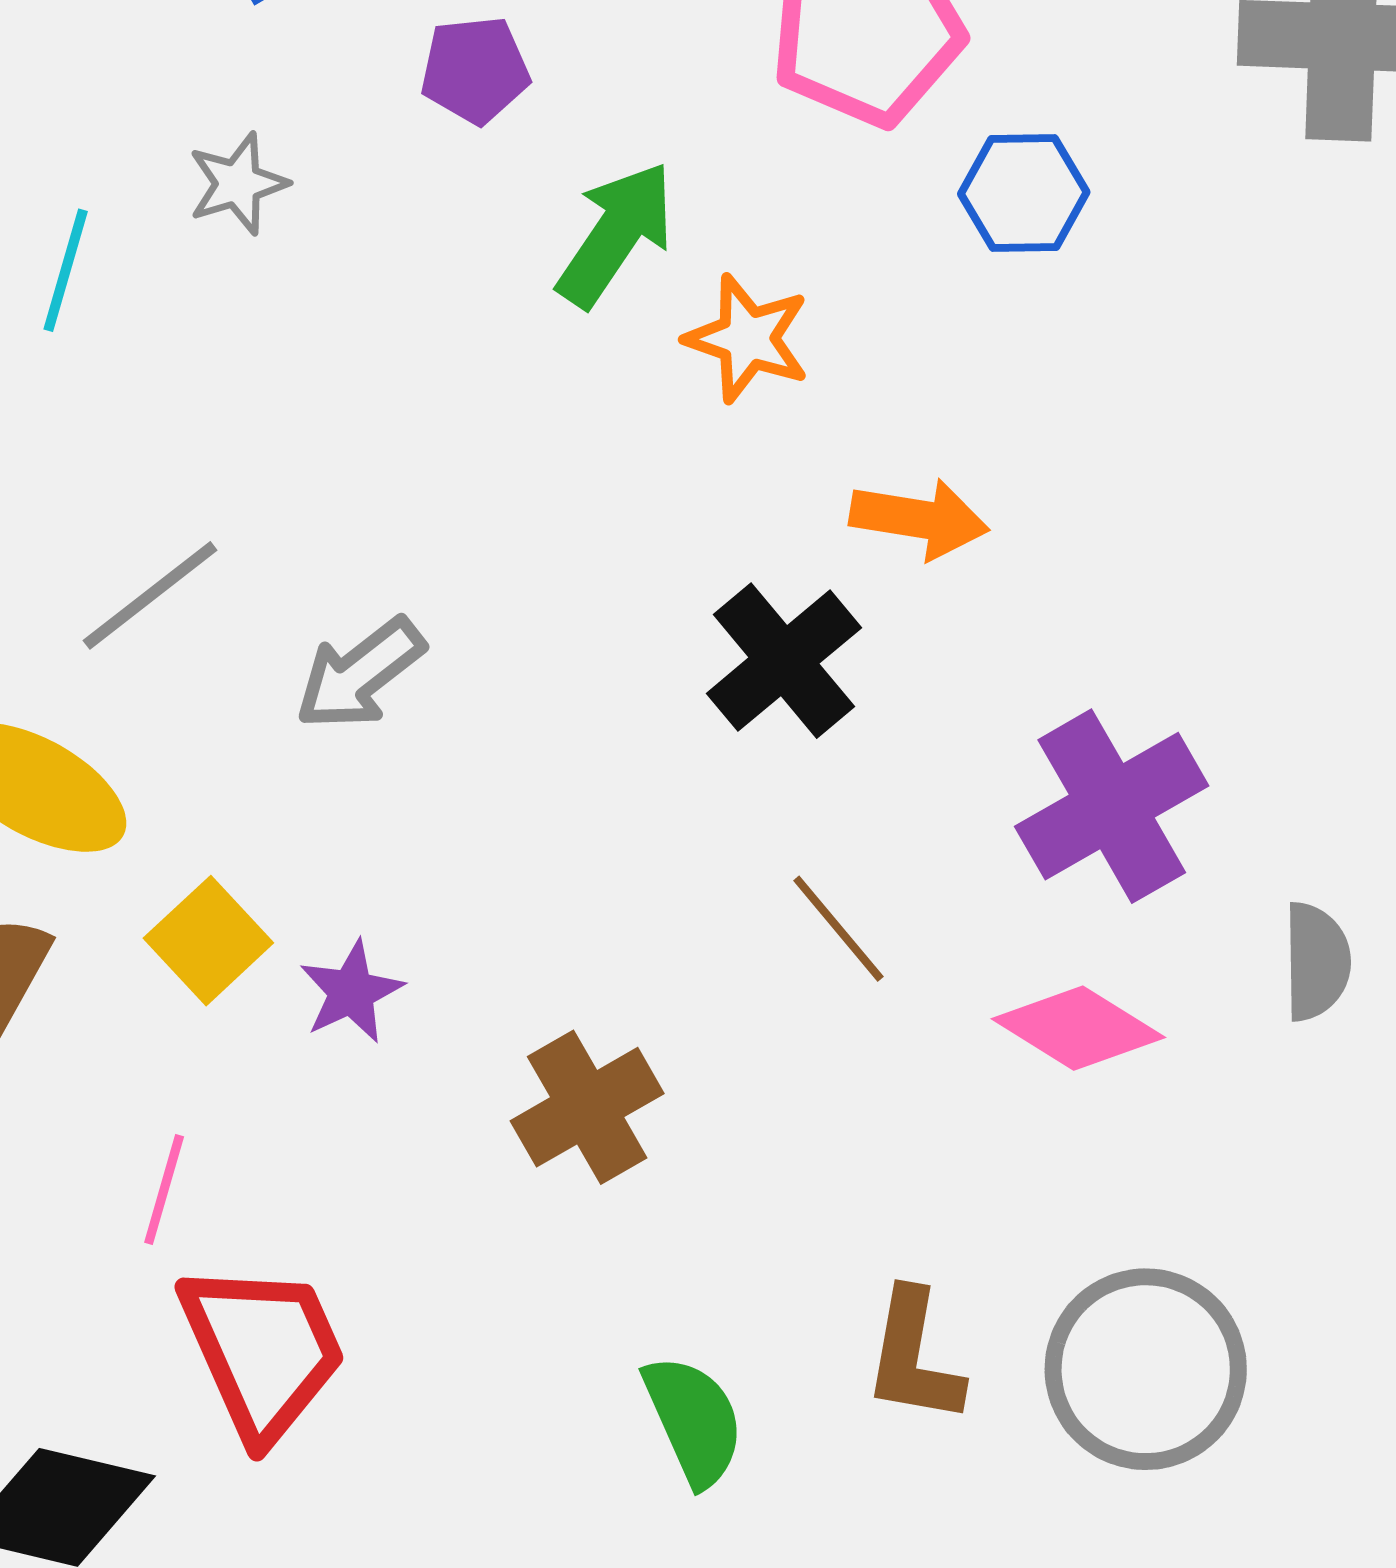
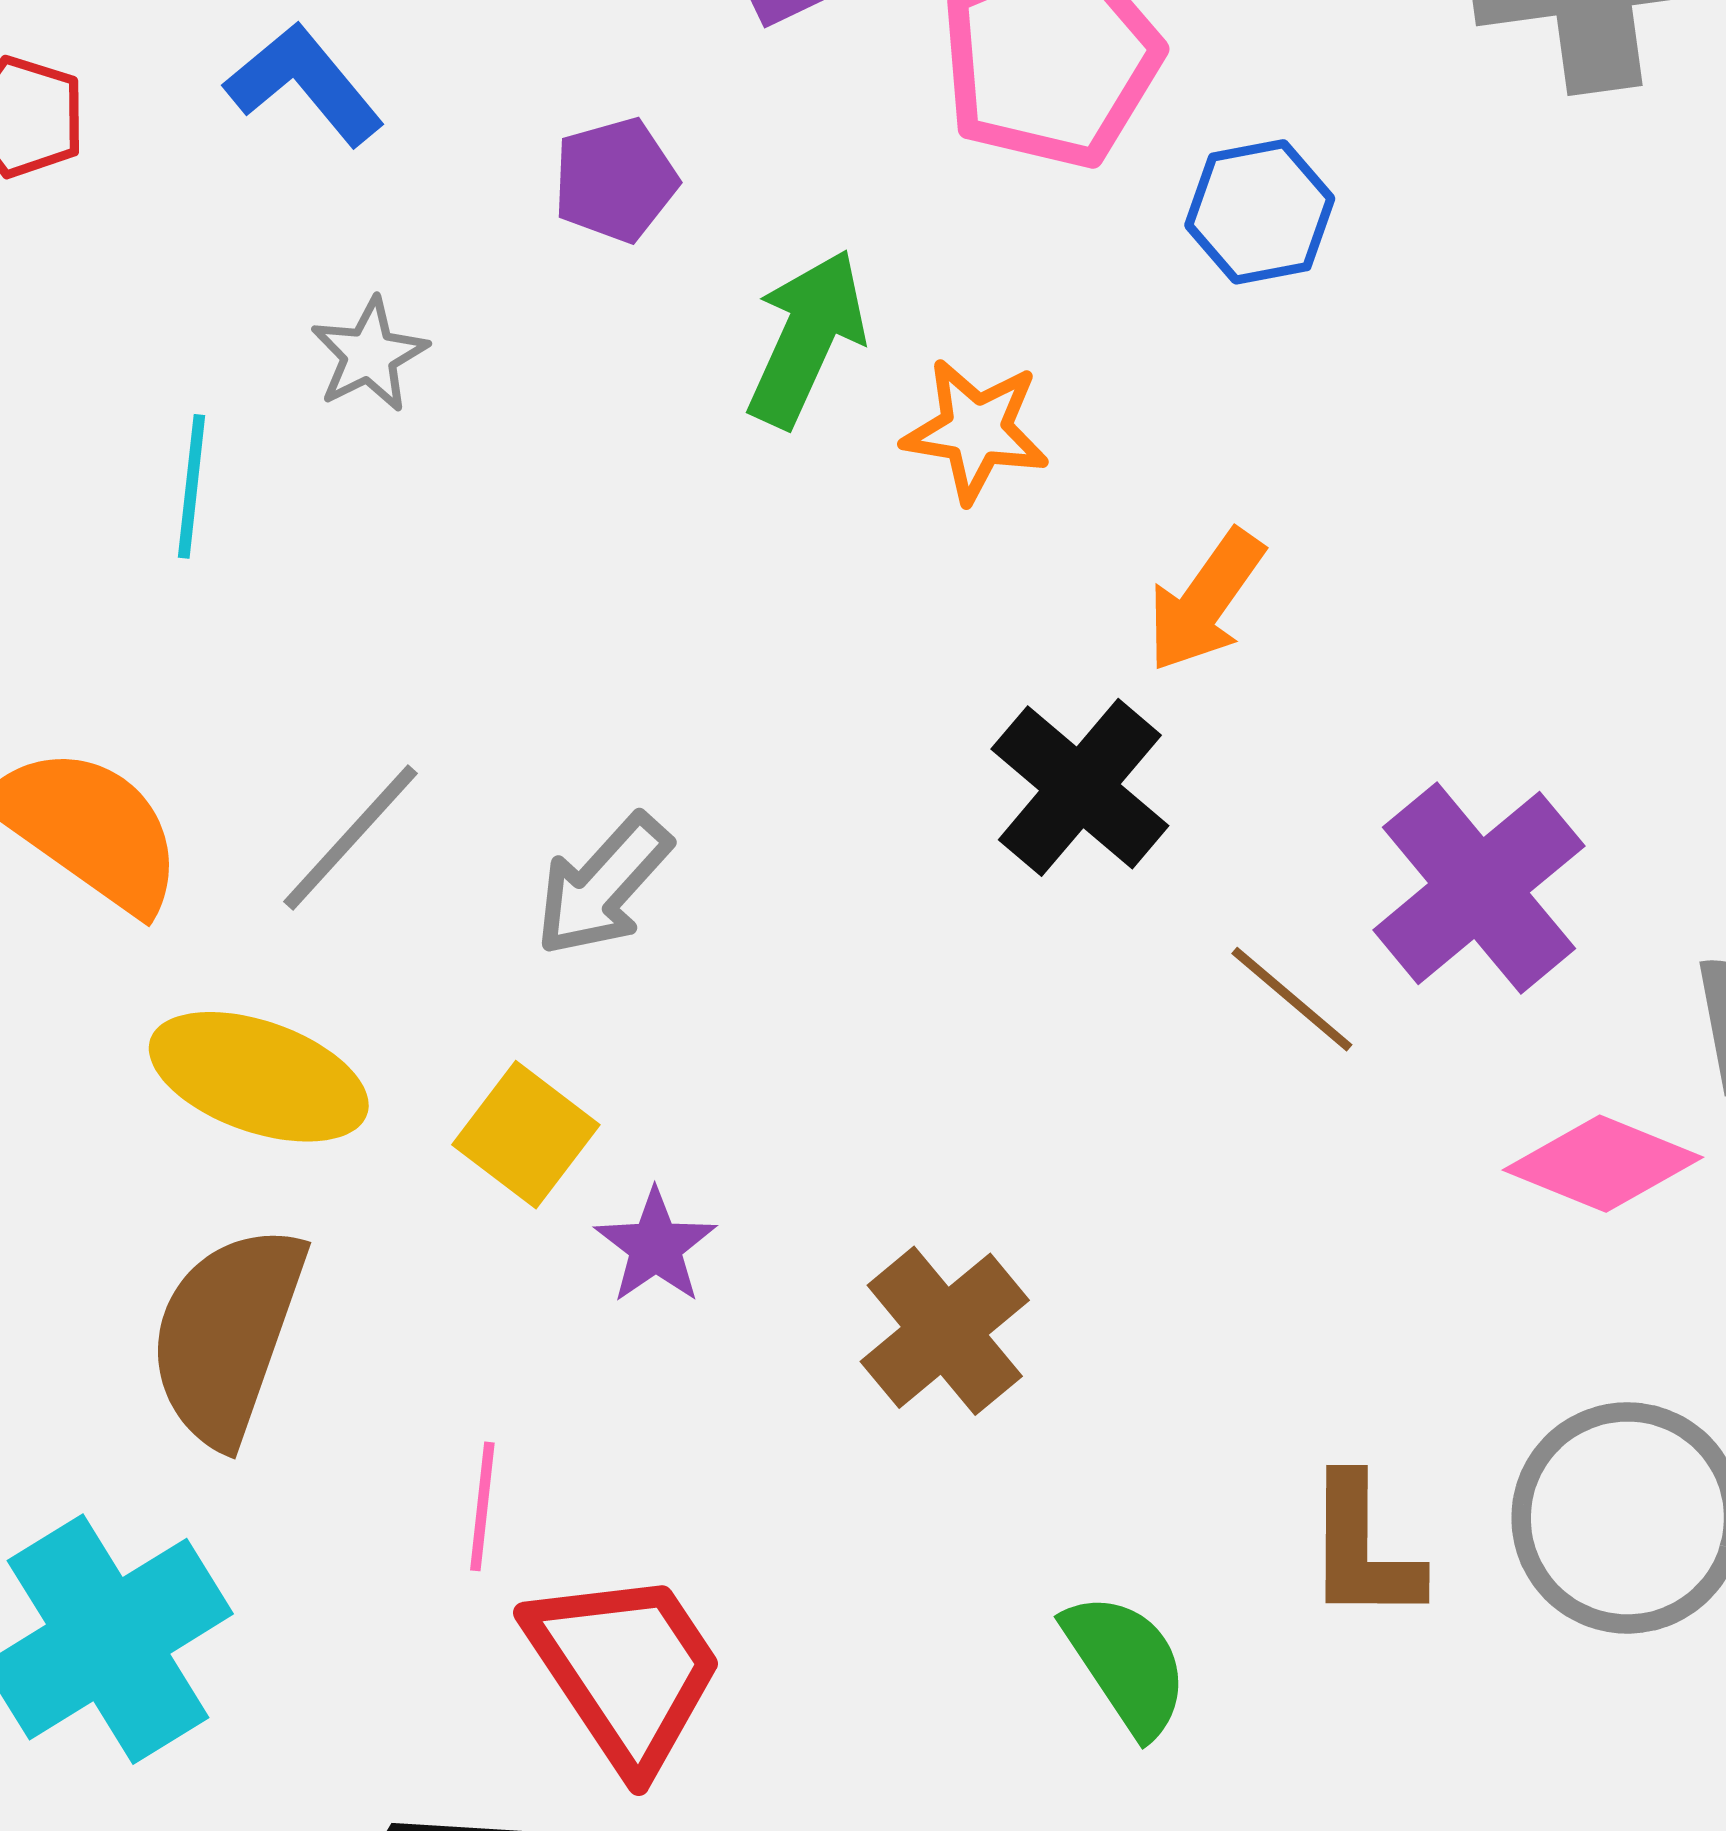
orange arrow: (919, 519) -> (1205, 601), turned 126
brown line: (838, 929) -> (1292, 999), moved
yellow square: (208, 941) -> (526, 1135), moved
pink diamond: (1078, 1028) -> (1603, 1164), moved

